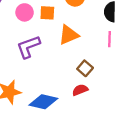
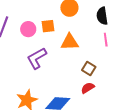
orange triangle: (69, 35) -> (70, 42), turned 30

